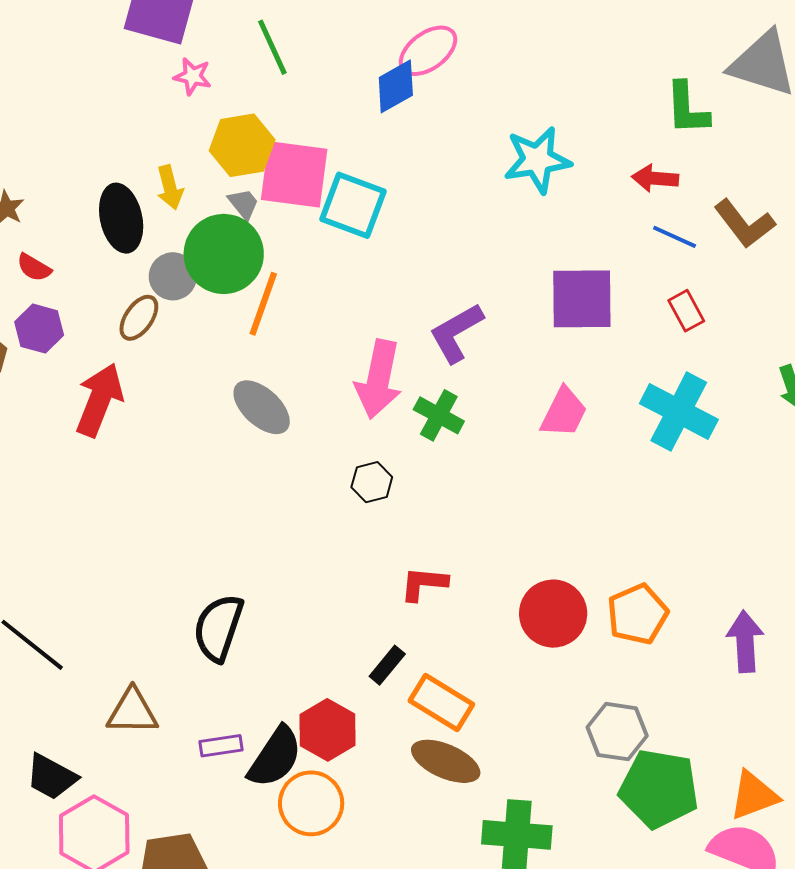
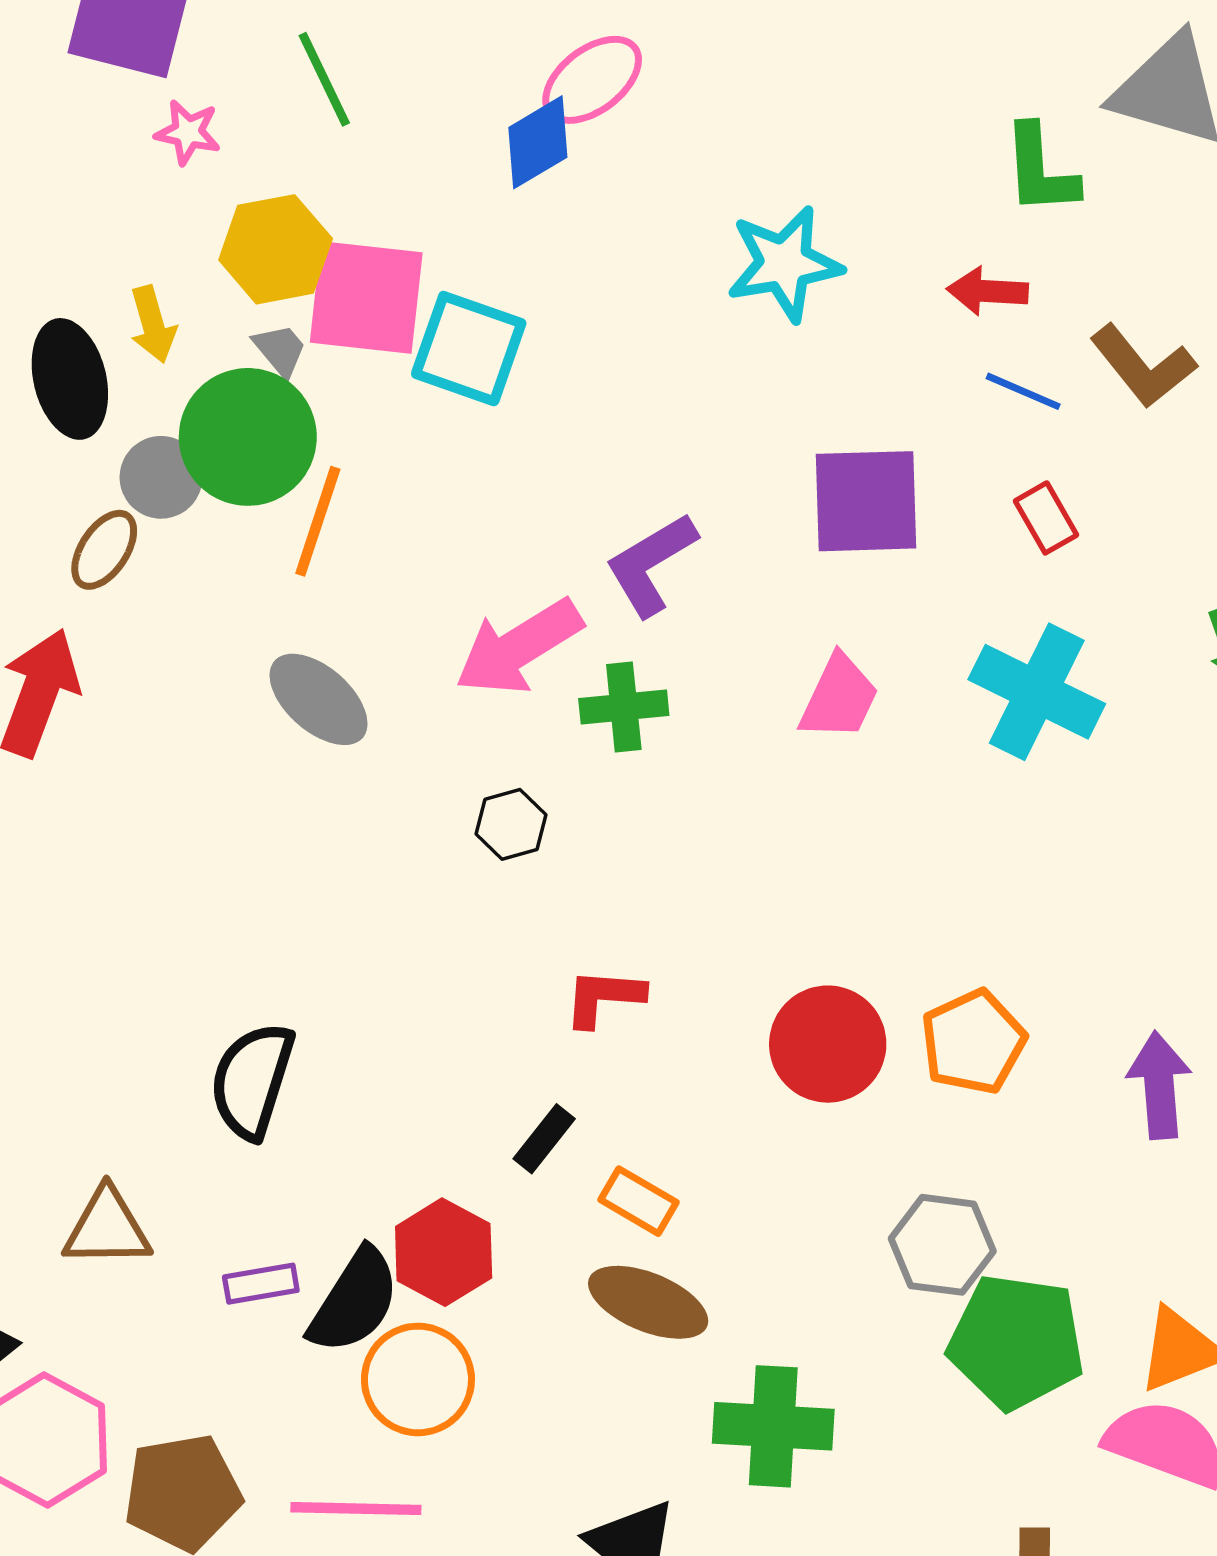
pink arrow: (378, 379) -> (519, 647), turned 48
green cross: (439, 415) -> (624, 707), turned -33
orange rectangle: (441, 702) -> (639, 1201), size x0.7

